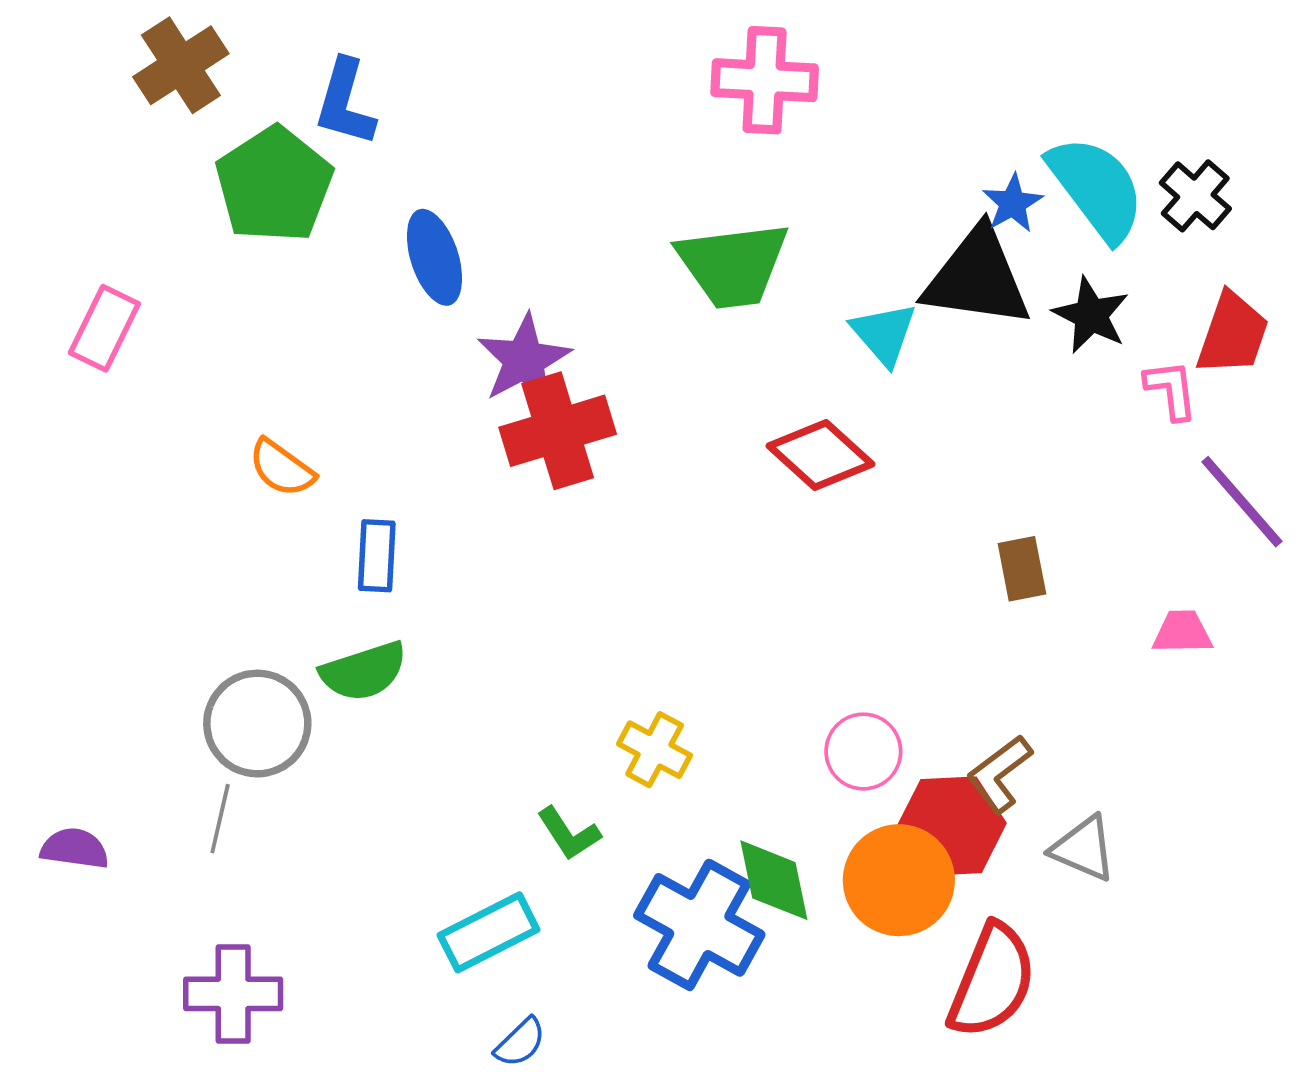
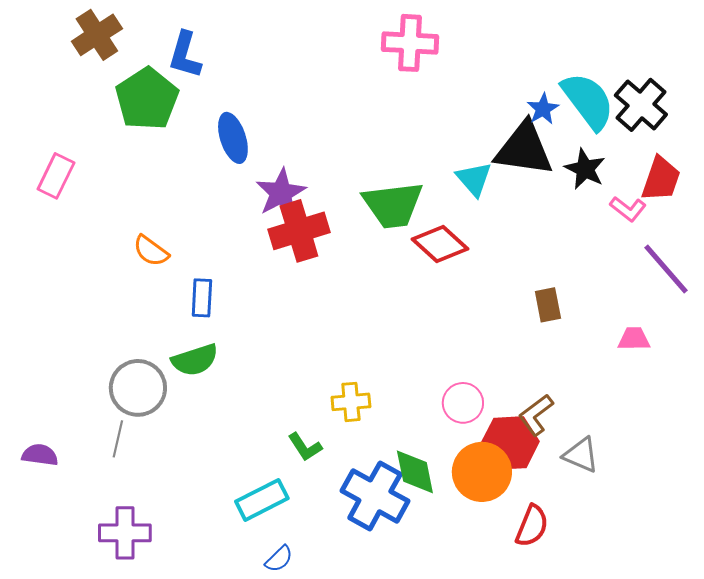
black cross: (1195, 196) -> (641, 105), size x1.4
green trapezoid: (733, 265) -> (393, 205), moved
pink L-shape: (1171, 390) -> (628, 209), turned 135
yellow cross: (655, 750) -> (351, 402), turned -33
red semicircle: (992, 981) -> (532, 526), size x0.7

